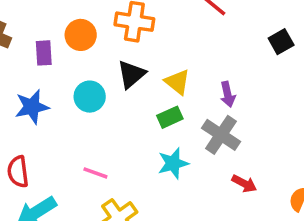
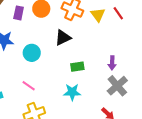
yellow triangle: (177, 82) -> (98, 15), moved
cyan circle: (90, 97) -> (32, 53), moved
gray cross: (221, 135) -> (117, 86), moved

